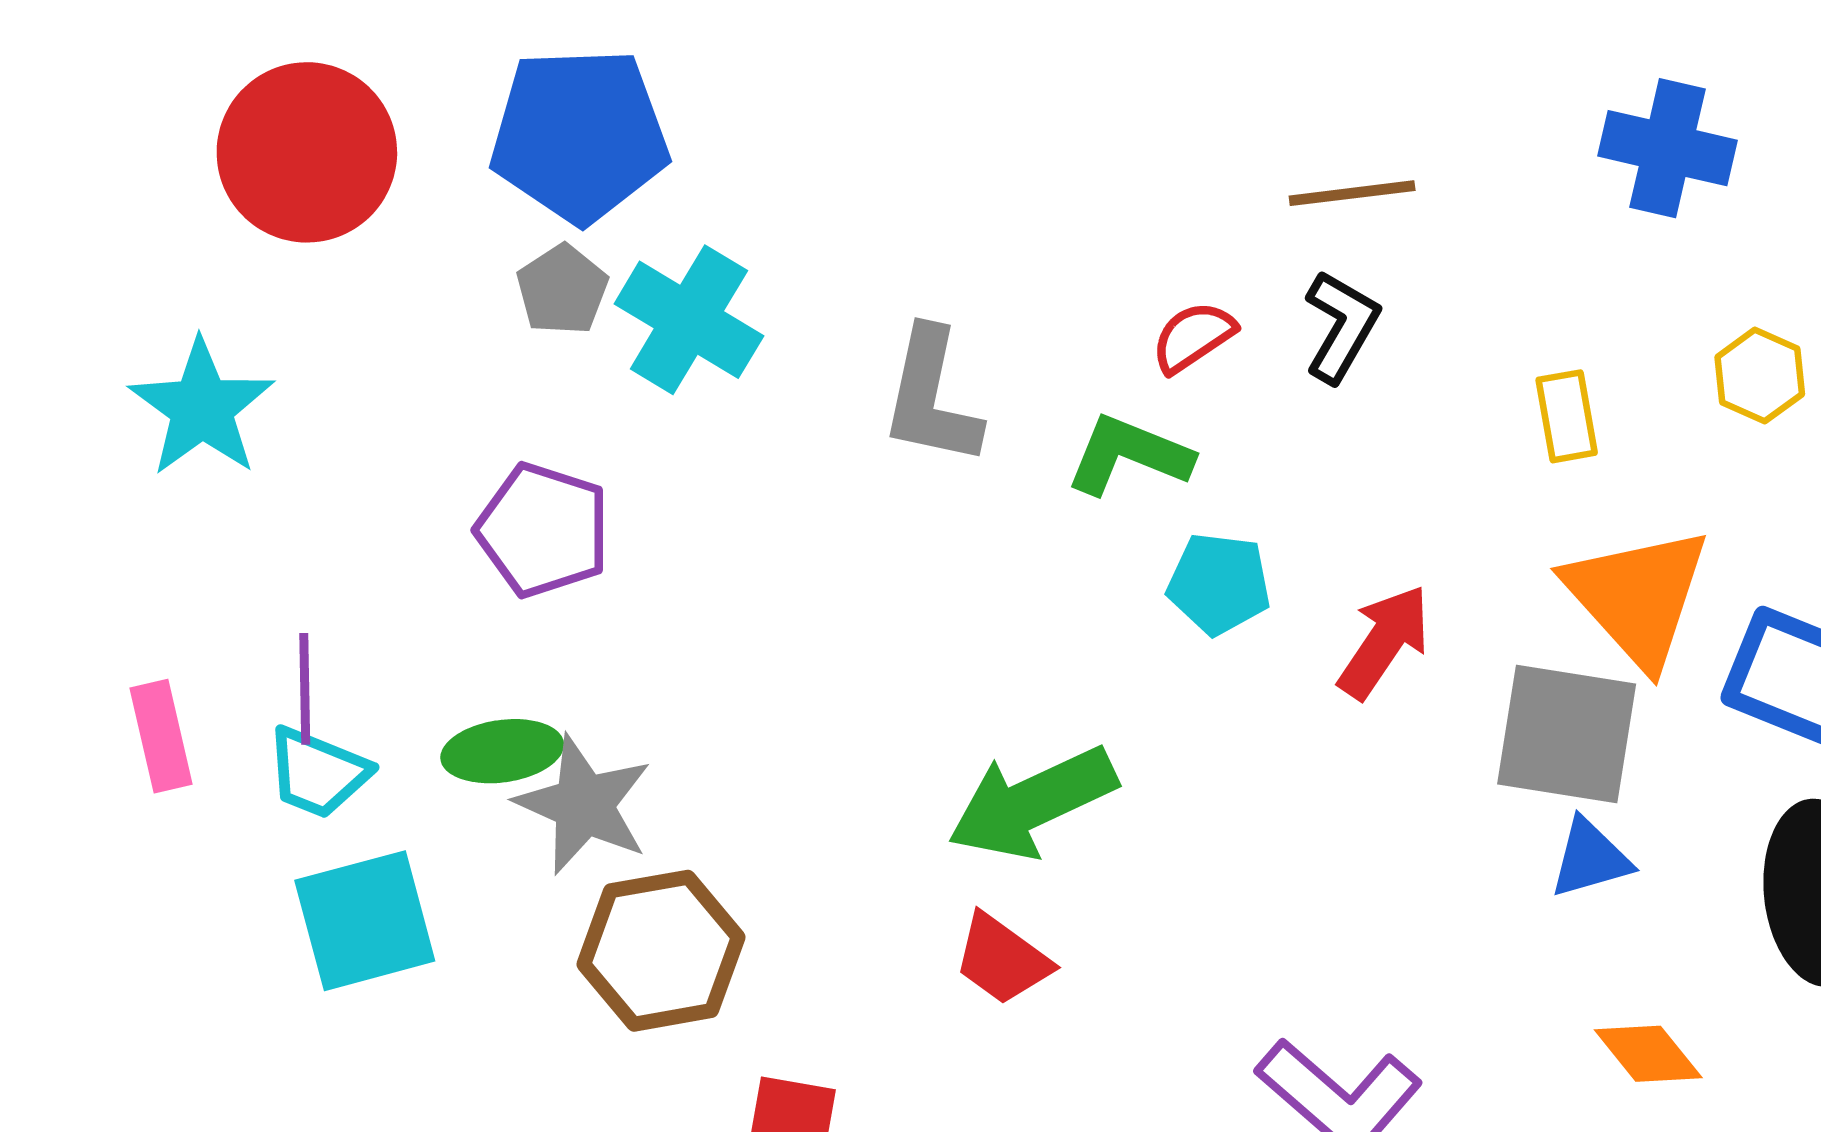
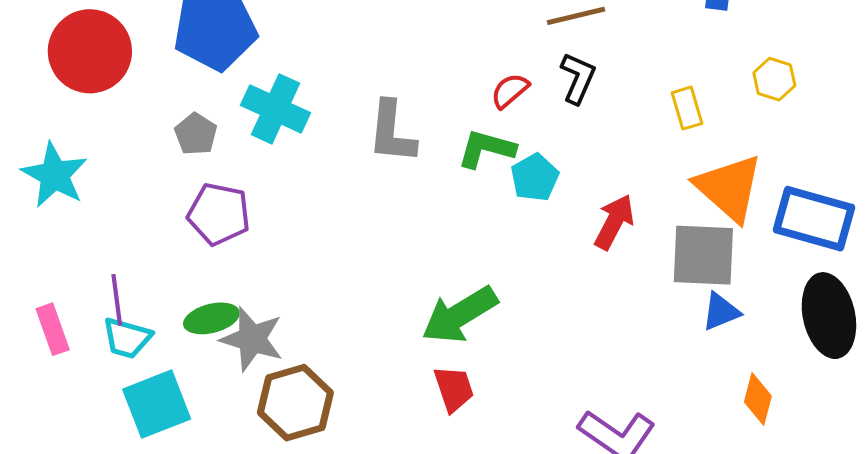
gray pentagon: (562, 290) -> (196, 134), moved
cyan pentagon: (1219, 584) -> (535, 177), moved, turned -30
red trapezoid: (1002, 959) -> (454, 389), turned -138
orange diamond: (1648, 1054) -> (758, 399), turned 60

